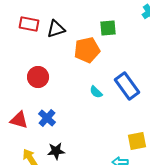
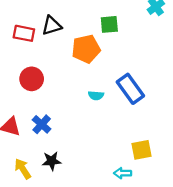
red rectangle: (29, 24) -> (24, 33), moved
cyan semicircle: (96, 92) -> (96, 96), turned -40

